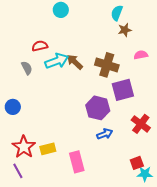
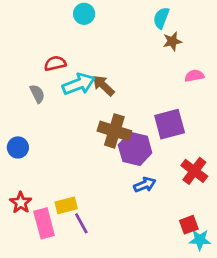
brown cross: (107, 65) -> (114, 131), moved
red star: (24, 147) -> (21, 203), moved, size x0.7
pink rectangle: (77, 162) -> (44, 223), moved
purple line: (18, 171) -> (81, 223), moved

